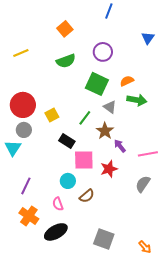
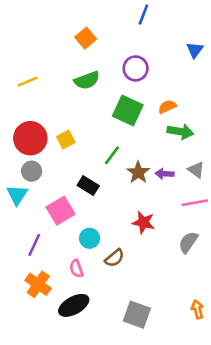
yellow line: (21, 53) -> (28, 82), moved
gray triangle: (110, 107) -> (196, 170), moved
yellow square: (52, 115) -> (66, 140), moved
purple arrow: (120, 146) -> (165, 174), moved, turned -48
pink square: (84, 160) -> (61, 211), moved, turned -30
red star: (109, 169) -> (143, 222), turned 30
orange arrow: (145, 247) -> (197, 309), moved, turned -152

